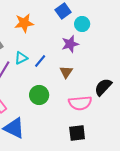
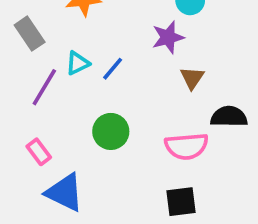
brown triangle: (66, 72) -> (192, 78), moved
black semicircle: (103, 87) -> (229, 117), turned 48

